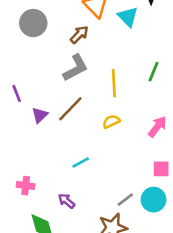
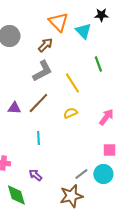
green line: (154, 72) -> (98, 64), moved, turned -42
yellow line: (114, 83) -> (72, 83), turned -30
purple triangle: (40, 115) -> (14, 108), turned 48
cyan line: (81, 162) -> (38, 138), moved, turned -64

